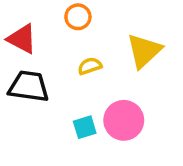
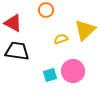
yellow semicircle: (90, 66) -> (61, 39), moved

